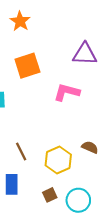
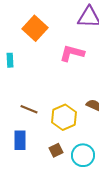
orange square: (27, 66) -> (35, 28), turned -30
brown line: (21, 151) -> (29, 109), turned -42

